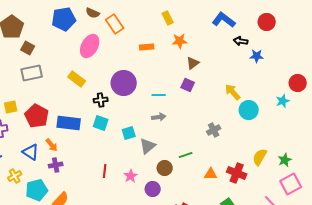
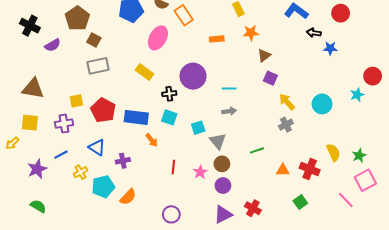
purple square: (188, 85) -> (270, 78), moved
yellow arrow: (233, 92) -> (287, 102), moved
orange arrow: (52, 145) -> (152, 140), moved
gray triangle: (148, 146) -> (218, 141), turned -30
yellow semicircle: (260, 157) -> (333, 152), turned 126
brown circle: (165, 168) -> (222, 164), moved

